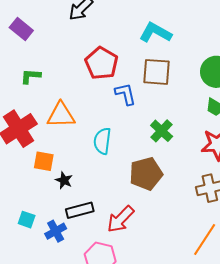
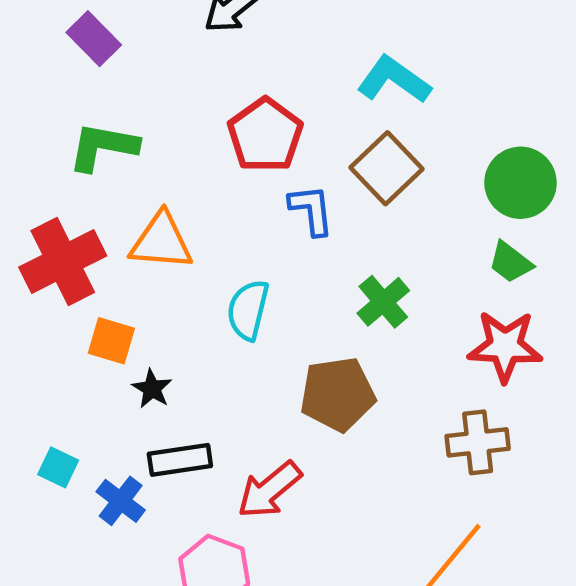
brown square: (156, 72) -> (386, 168), turned 36
green L-shape: (31, 76) -> (103, 147), size x1.5
blue cross: (56, 231) -> (121, 501), turned -30

